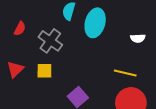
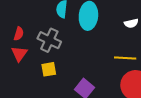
red triangle: (15, 69) -> (19, 54), moved

